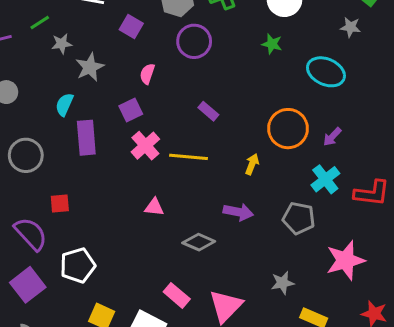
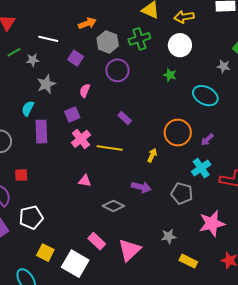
gray star: (62, 44) -> (33, 60), moved

